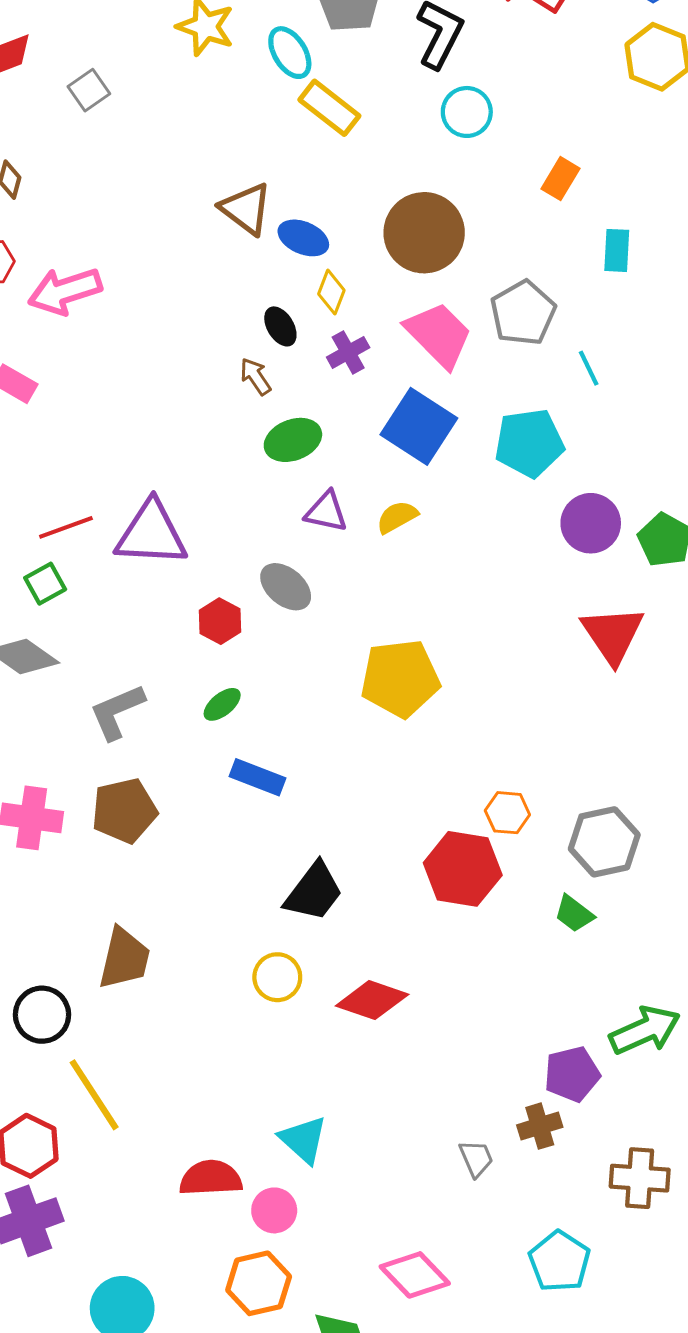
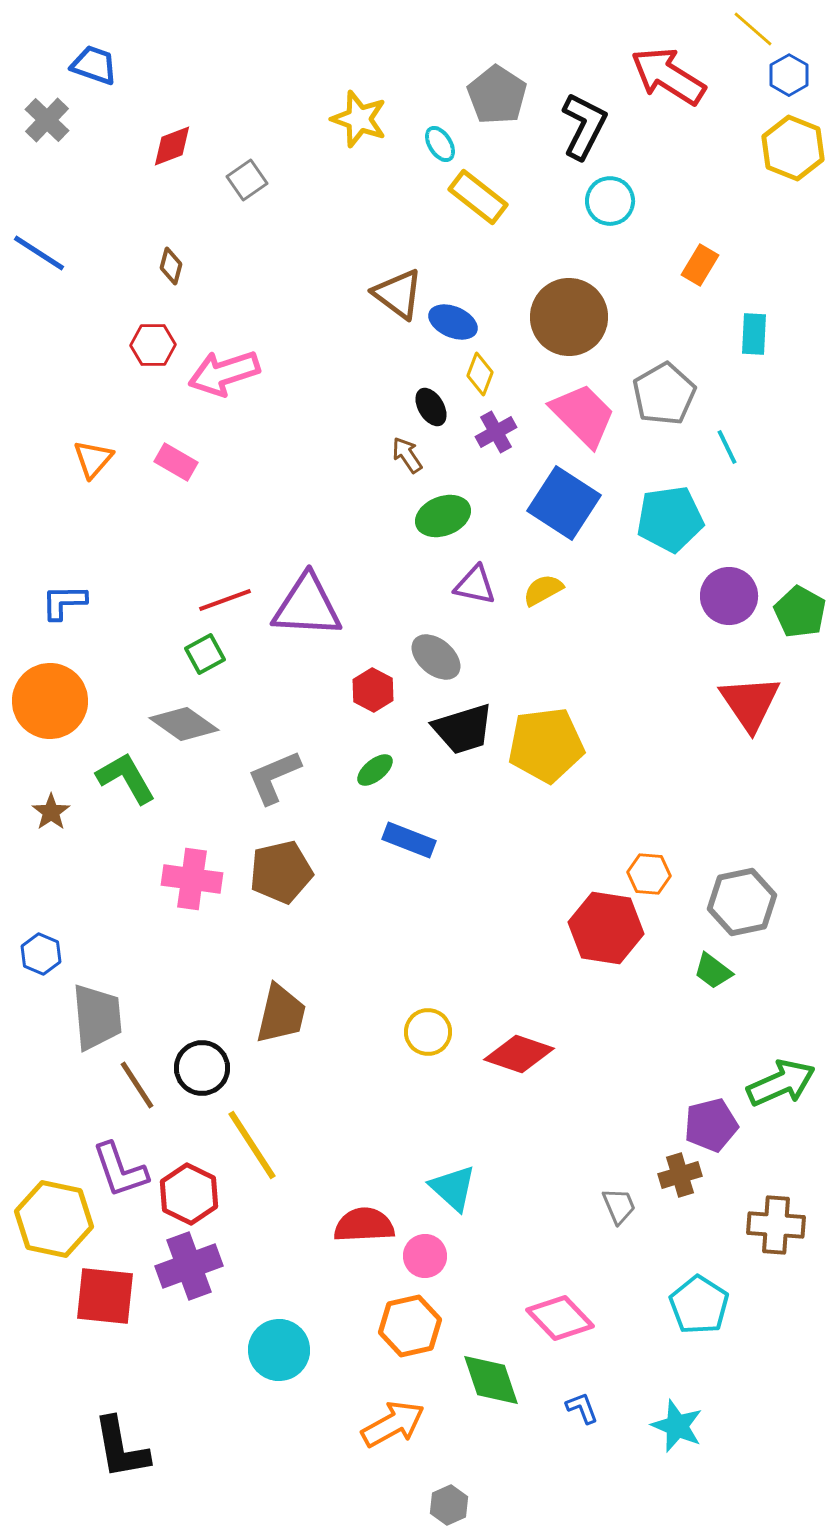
cyan ellipse: (290, 53) -> (440, 144), size x0.7
black trapezoid: (314, 892) -> (463, 729), moved, turned 36

